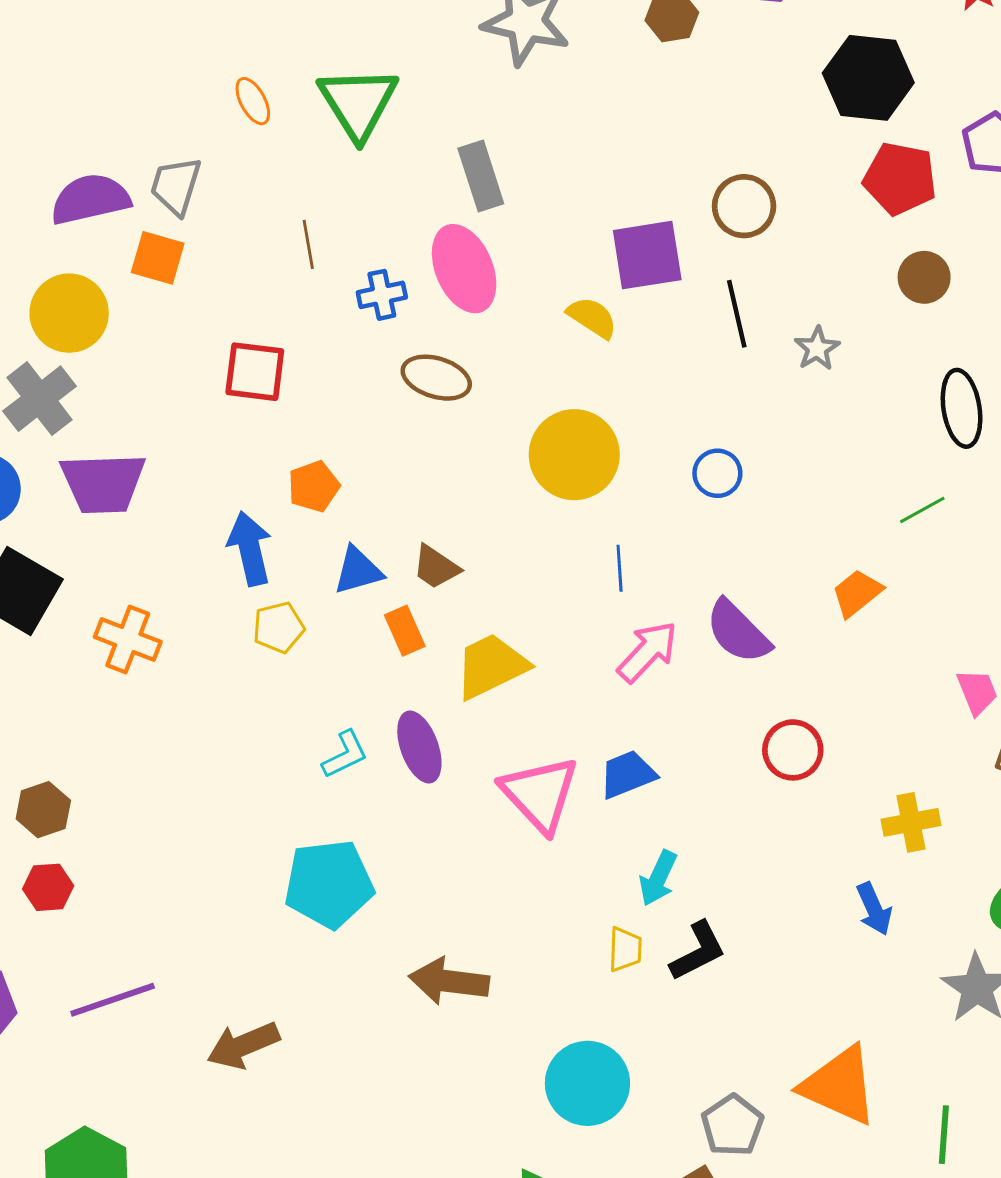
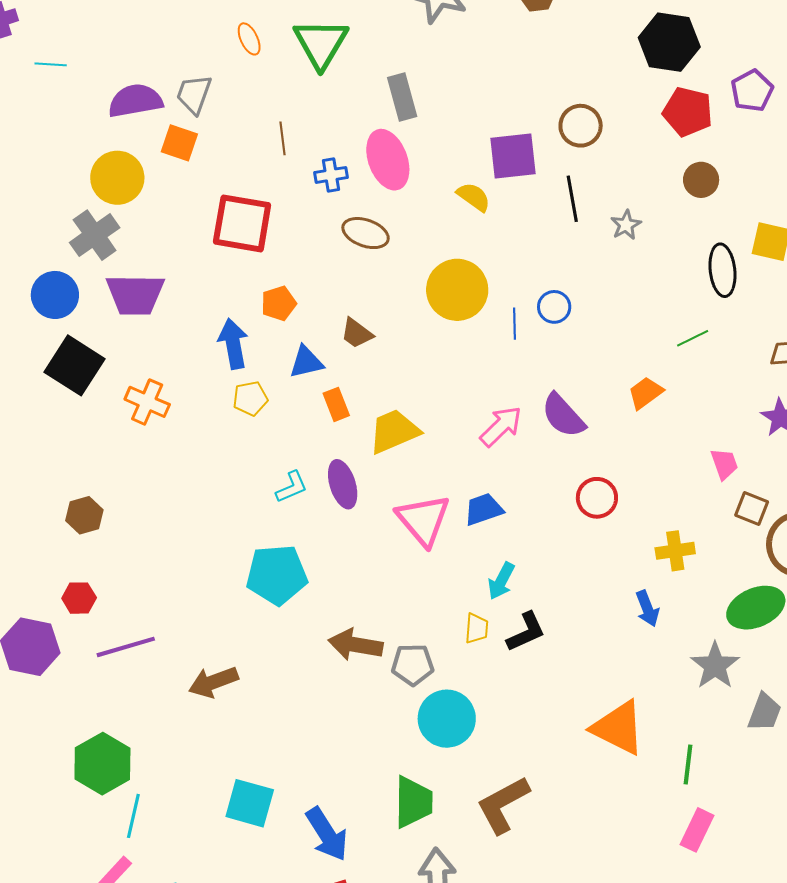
red square: (255, 372) -> (242, 223), size x1.4
brown trapezoid: (436, 567) -> (357, 333), moved
blue line: (620, 568) -> (515, 324), moved
red hexagon: (48, 887) -> (79, 598), moved
gray pentagon: (732, 1125) -> (413, 665), moved, turned 30

